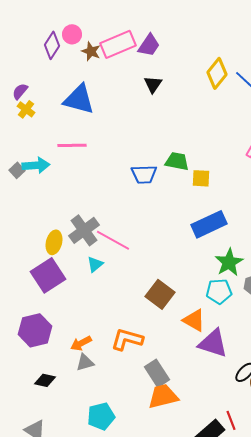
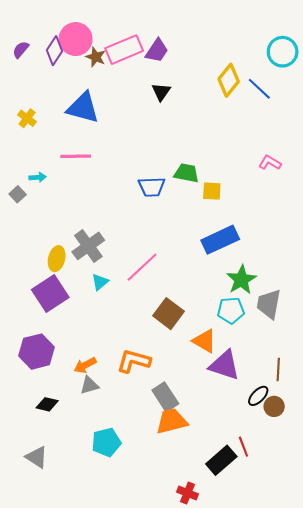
pink circle: (72, 34) -> (76, 39), size x1.6
purple semicircle: (20, 91) -> (21, 50), moved
cyan arrow: (36, 165) -> (38, 177), size x0.6
gray square: (17, 170) -> (18, 194), moved
pink line: (113, 240) -> (142, 267), moved, turned -72

